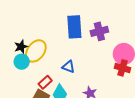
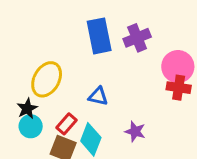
black star: (21, 47) -> (27, 109), moved
cyan circle: (22, 62) -> (31, 126), moved

